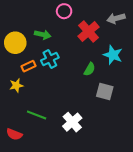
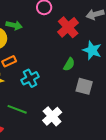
green arrow: (43, 35) -> (14, 25), moved
cyan cross: (50, 59) -> (30, 78), moved

